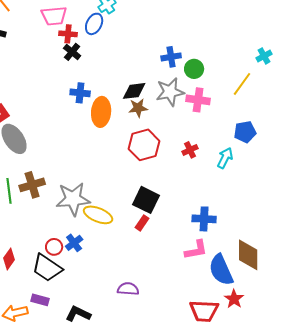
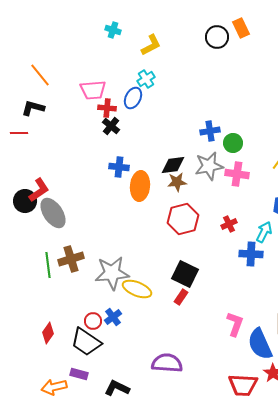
blue cross: (204, 219) -> (251, 254), moved
pink L-shape: (196, 250) -> (235, 324), turned -60
purple semicircle: (128, 289) -> (167, 363), size x1.4

